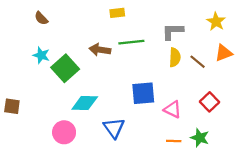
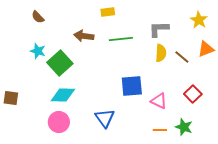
brown arrow: (100, 50) -> (84, 36), moved
cyan diamond: (85, 103) -> (63, 95), moved

